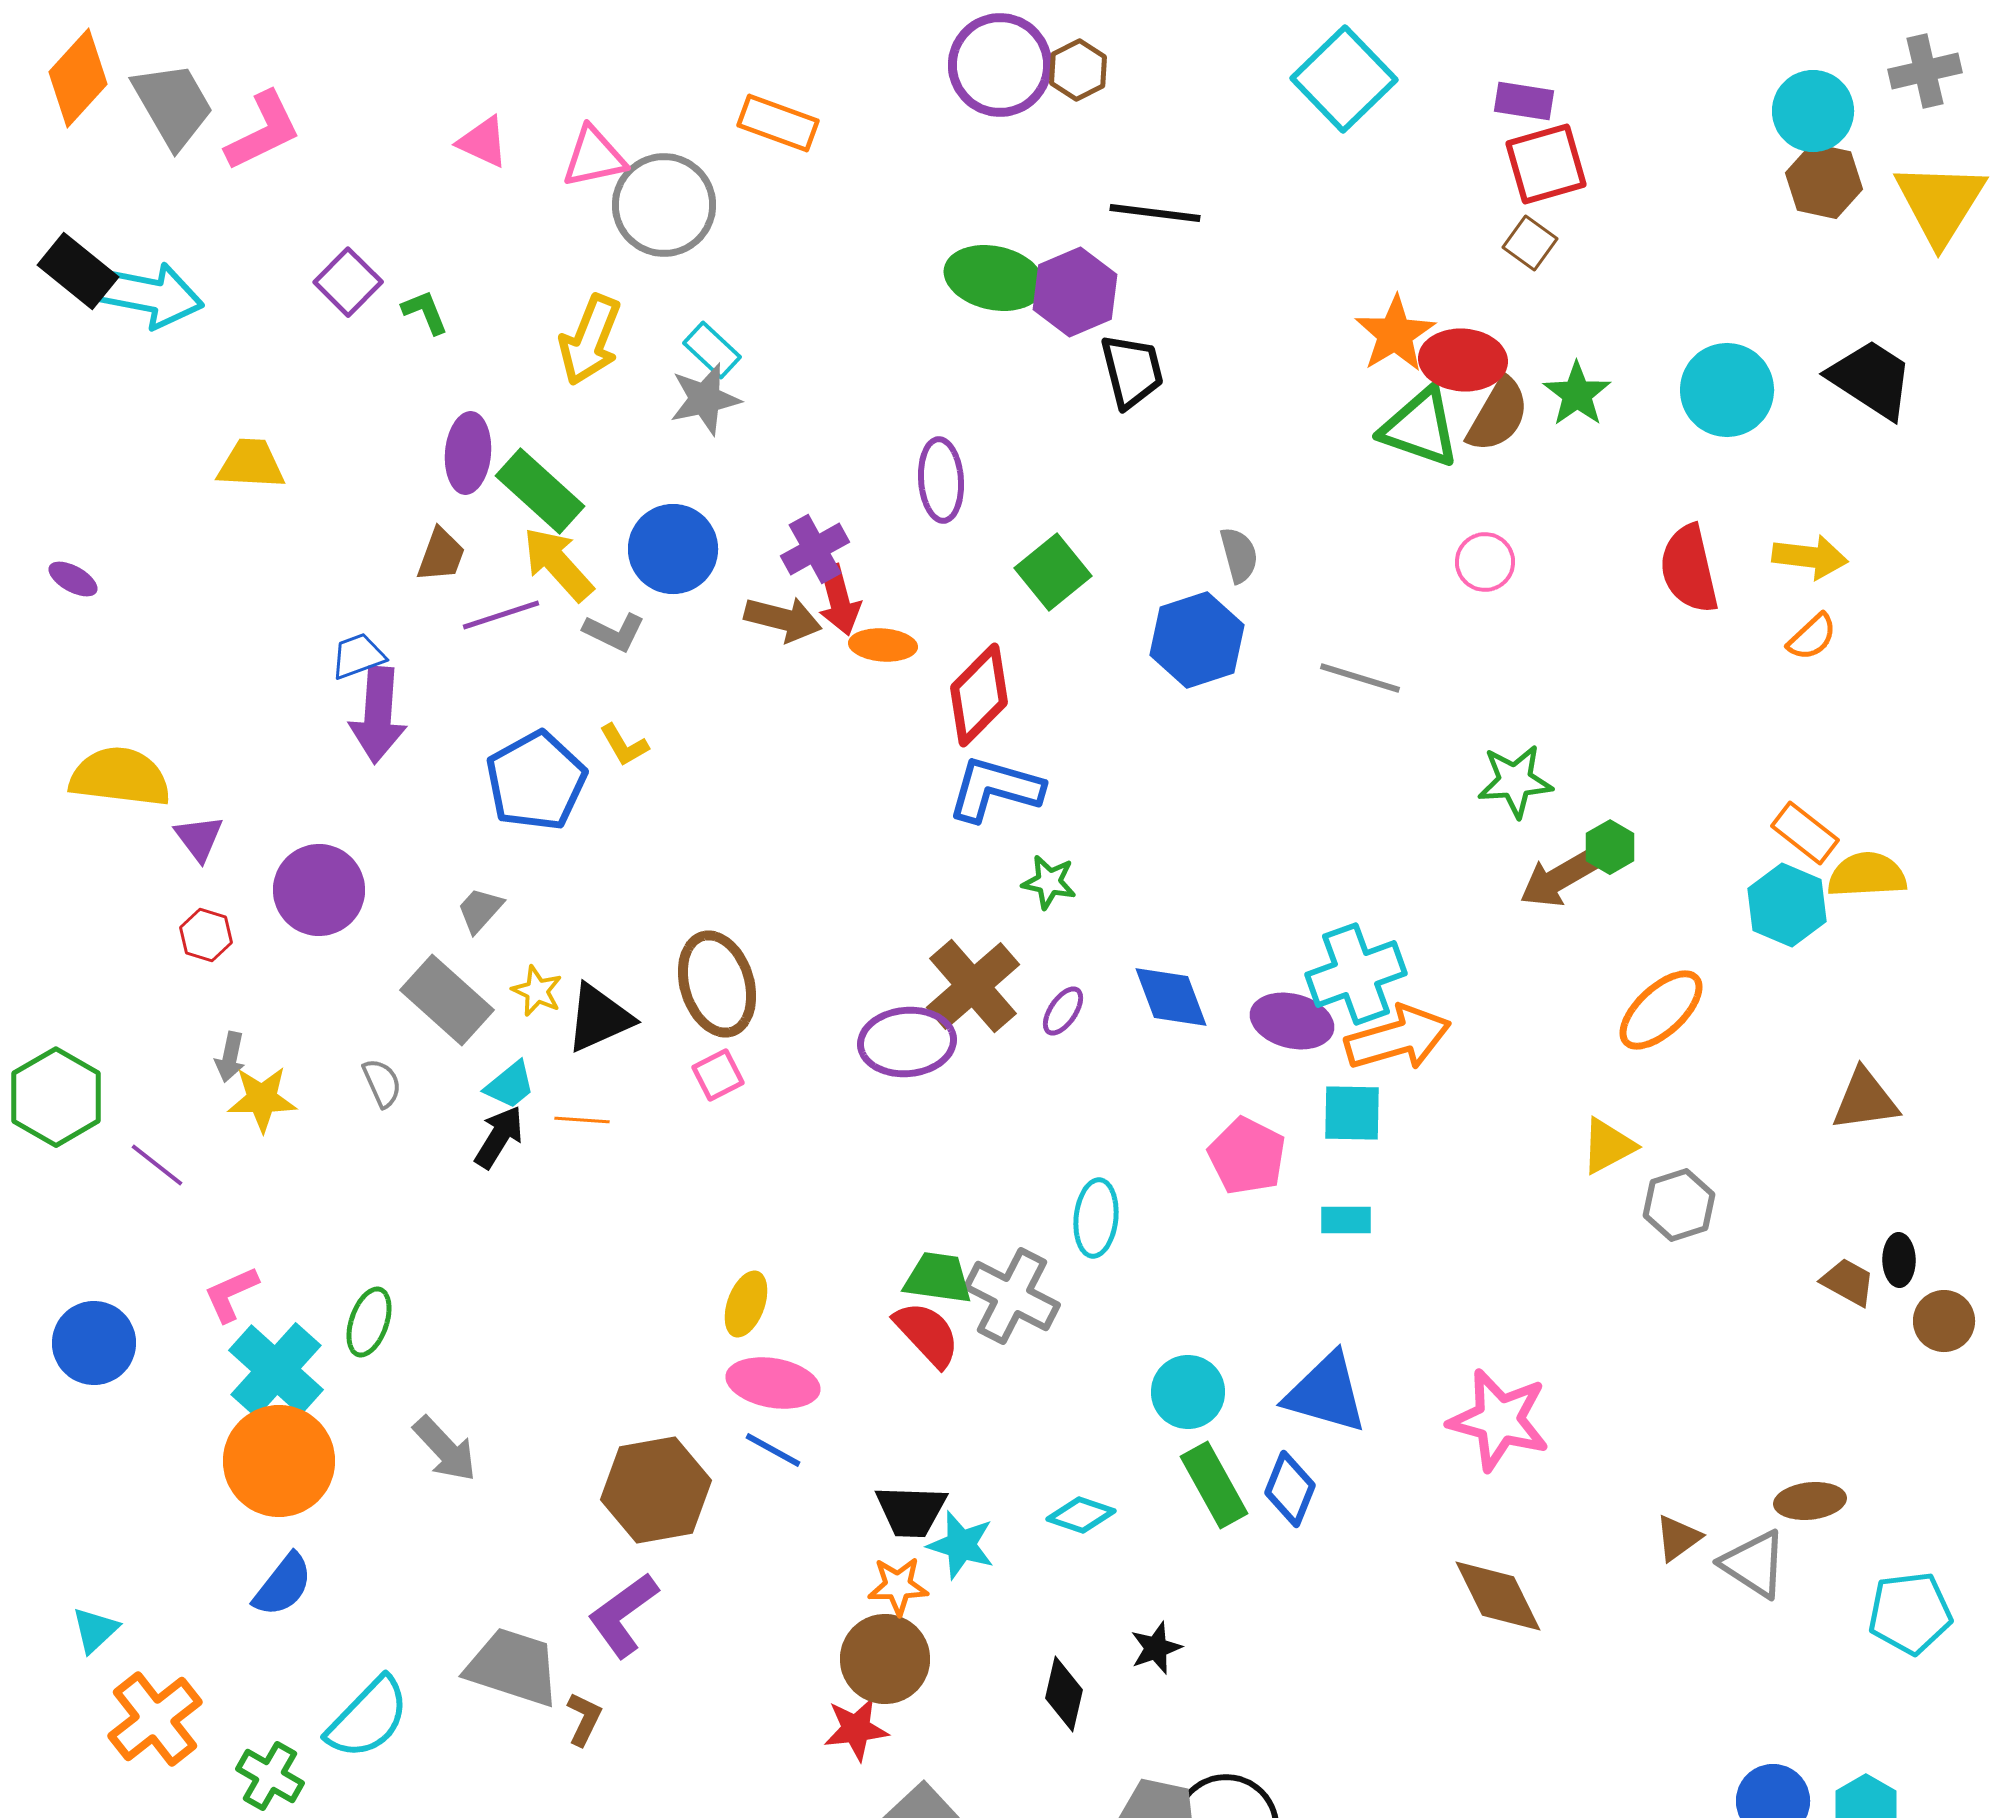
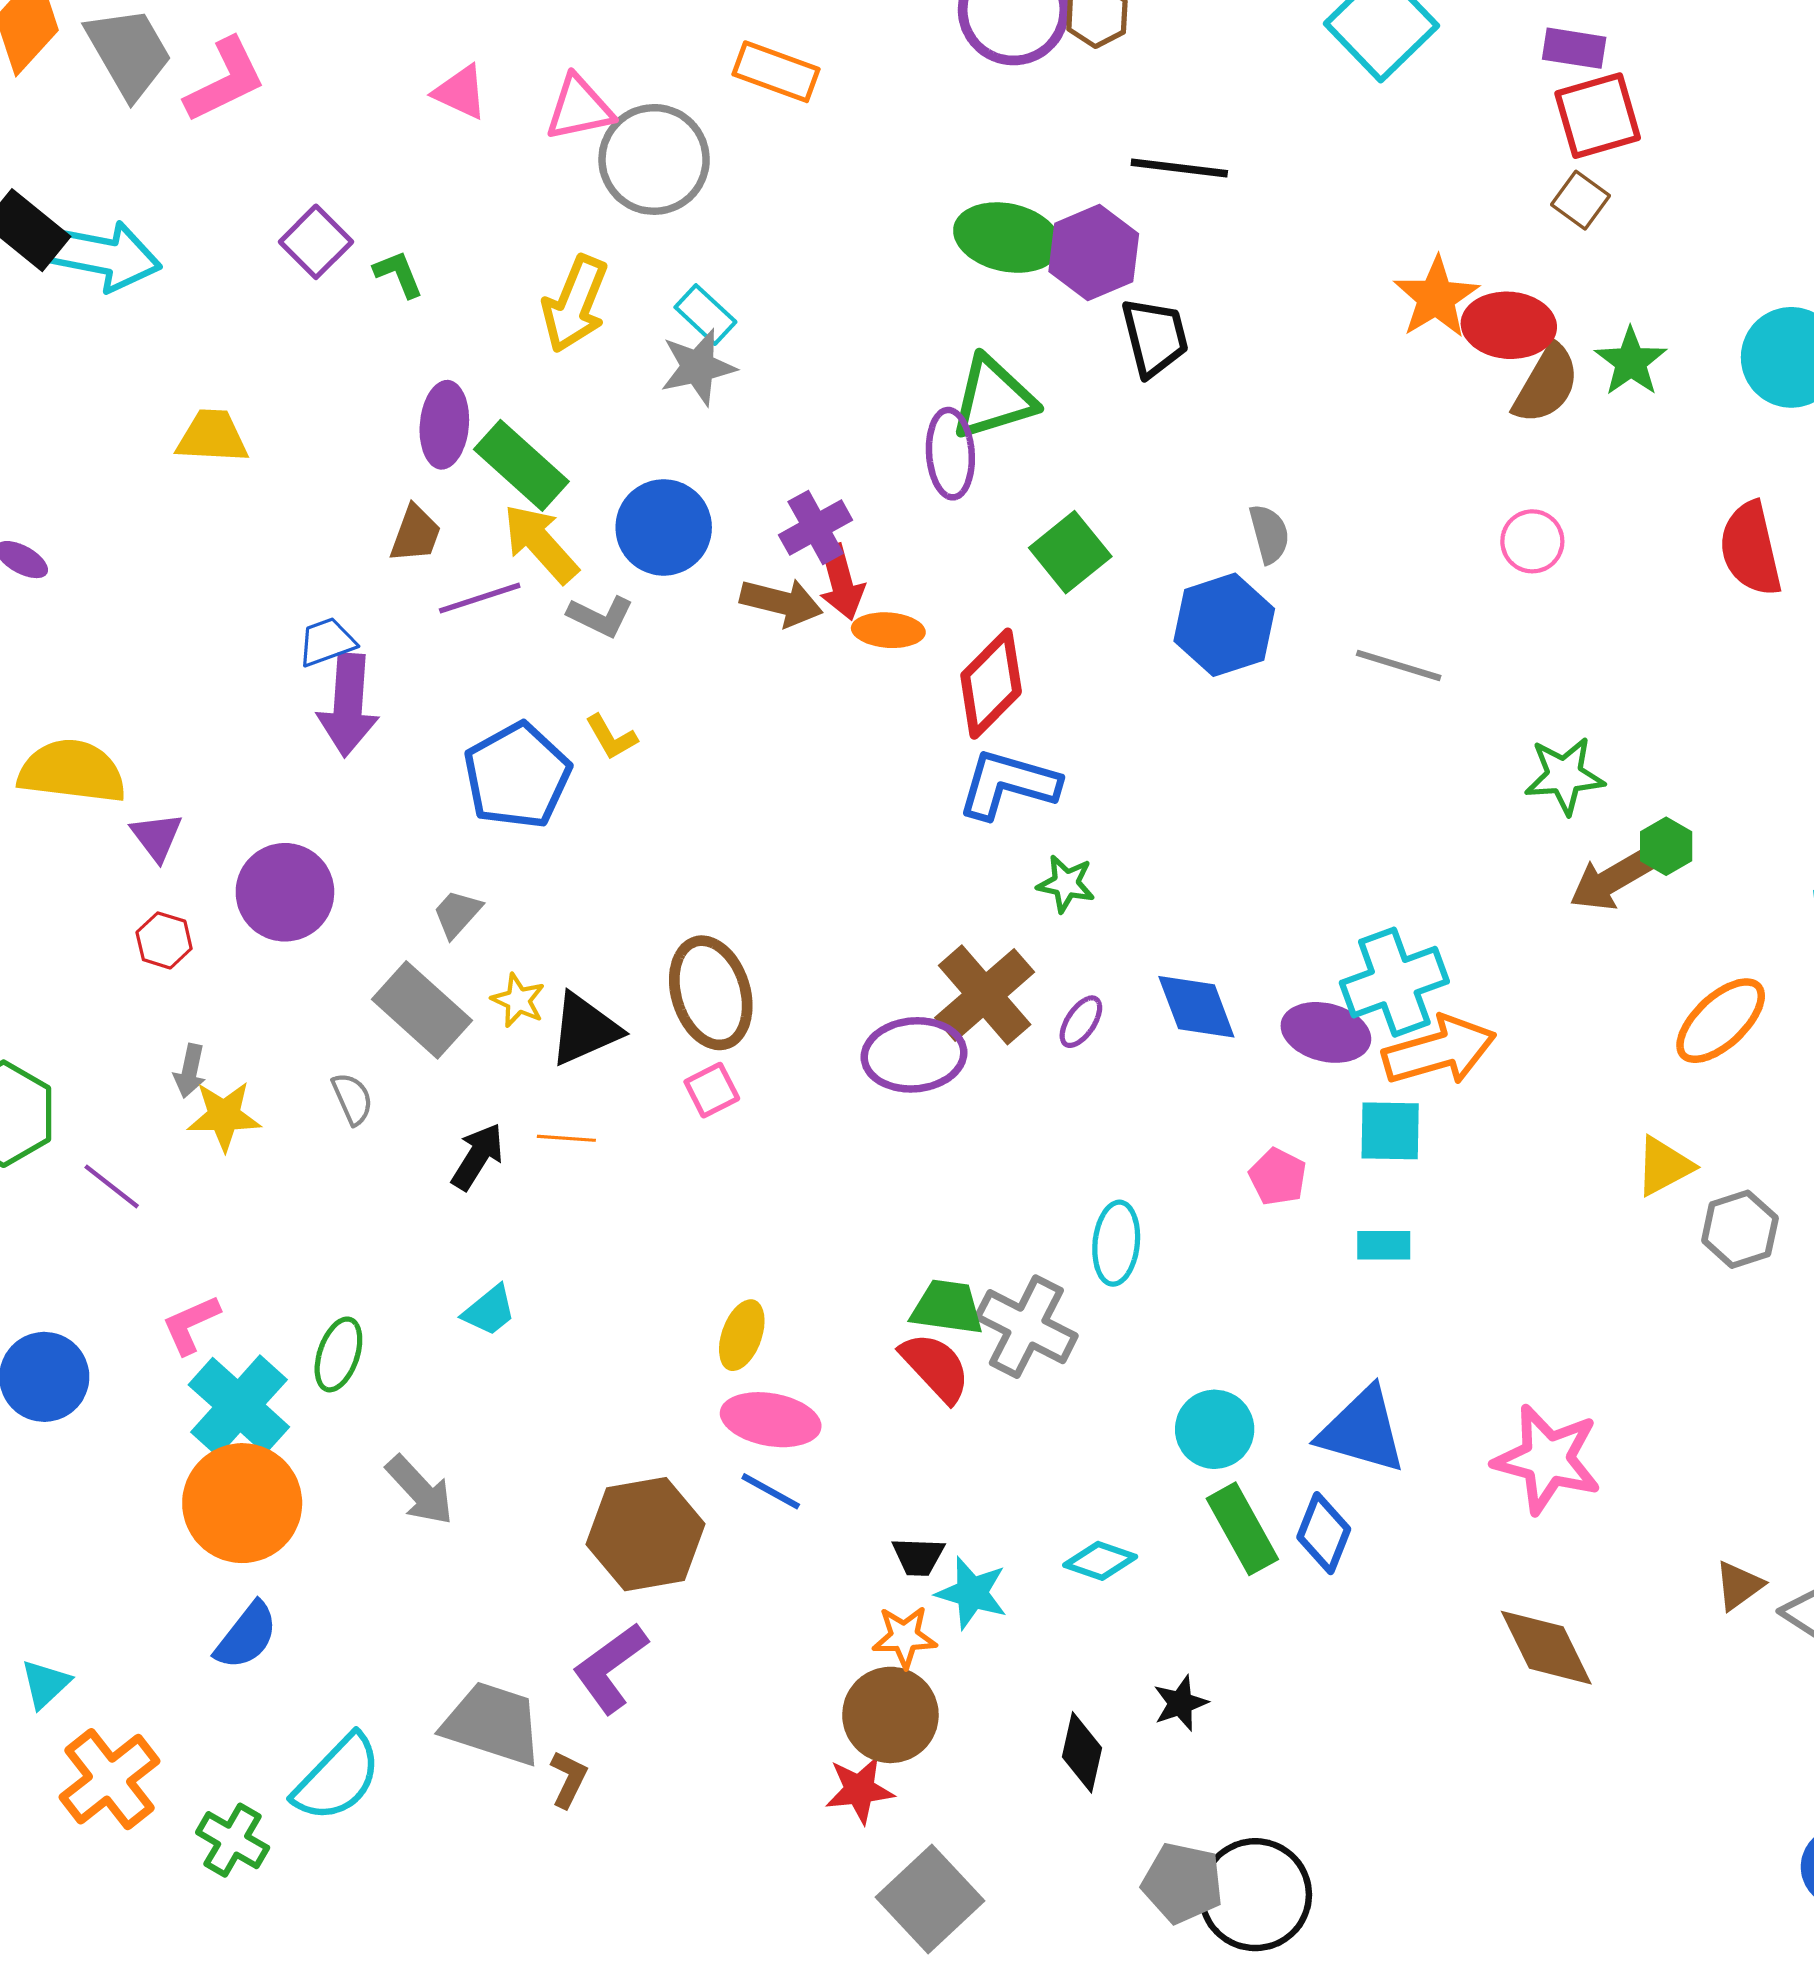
green triangle: (1420, 428) -> (993, 398), moved, turned -36
cyan trapezoid: (510, 1085) -> (489, 1311), moved
pink pentagon: (1247, 1156) -> (1278, 1177), size x0.7
black trapezoid: (911, 1511) -> (918, 1557), size x0.7

